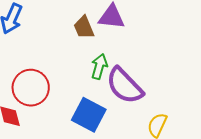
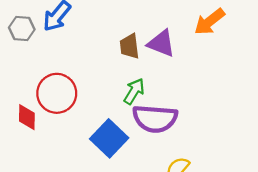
purple semicircle: (125, 86) -> (155, 119), turned -57

